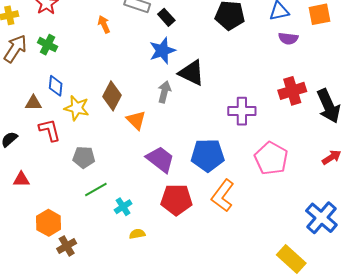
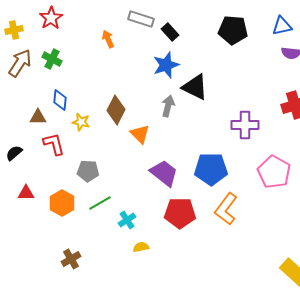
yellow star: (77, 108) -> (81, 122), size x0.7
orange hexagon: (49, 223) -> (62, 203), moved

